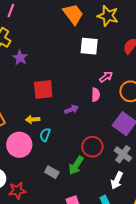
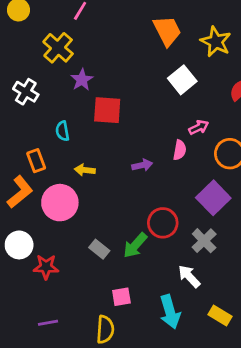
white square: (89, 46) -> (182, 80), turned 36
red square: (43, 89) -> (107, 110), moved
cyan semicircle: (45, 135) -> (62, 131), moved, turned -40
white arrow: (117, 180) -> (189, 276), turned 102

